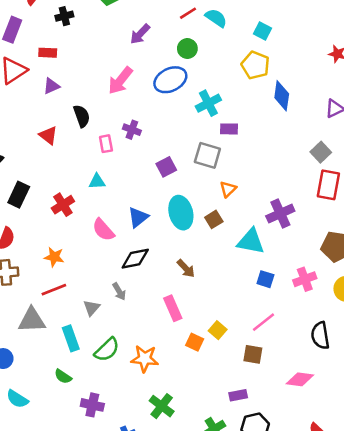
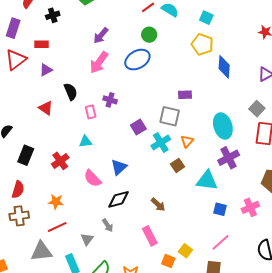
purple arrow: (140, 34) -> (101, 36), moved
cyan cross: (208, 103) -> (161, 142), moved
cyan ellipse: (181, 213) -> (223, 126), moved

